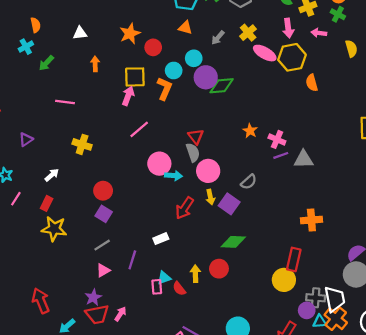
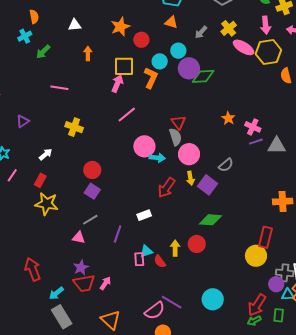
pink triangle: (103, 270) -> (79, 238), moved, turned 40

